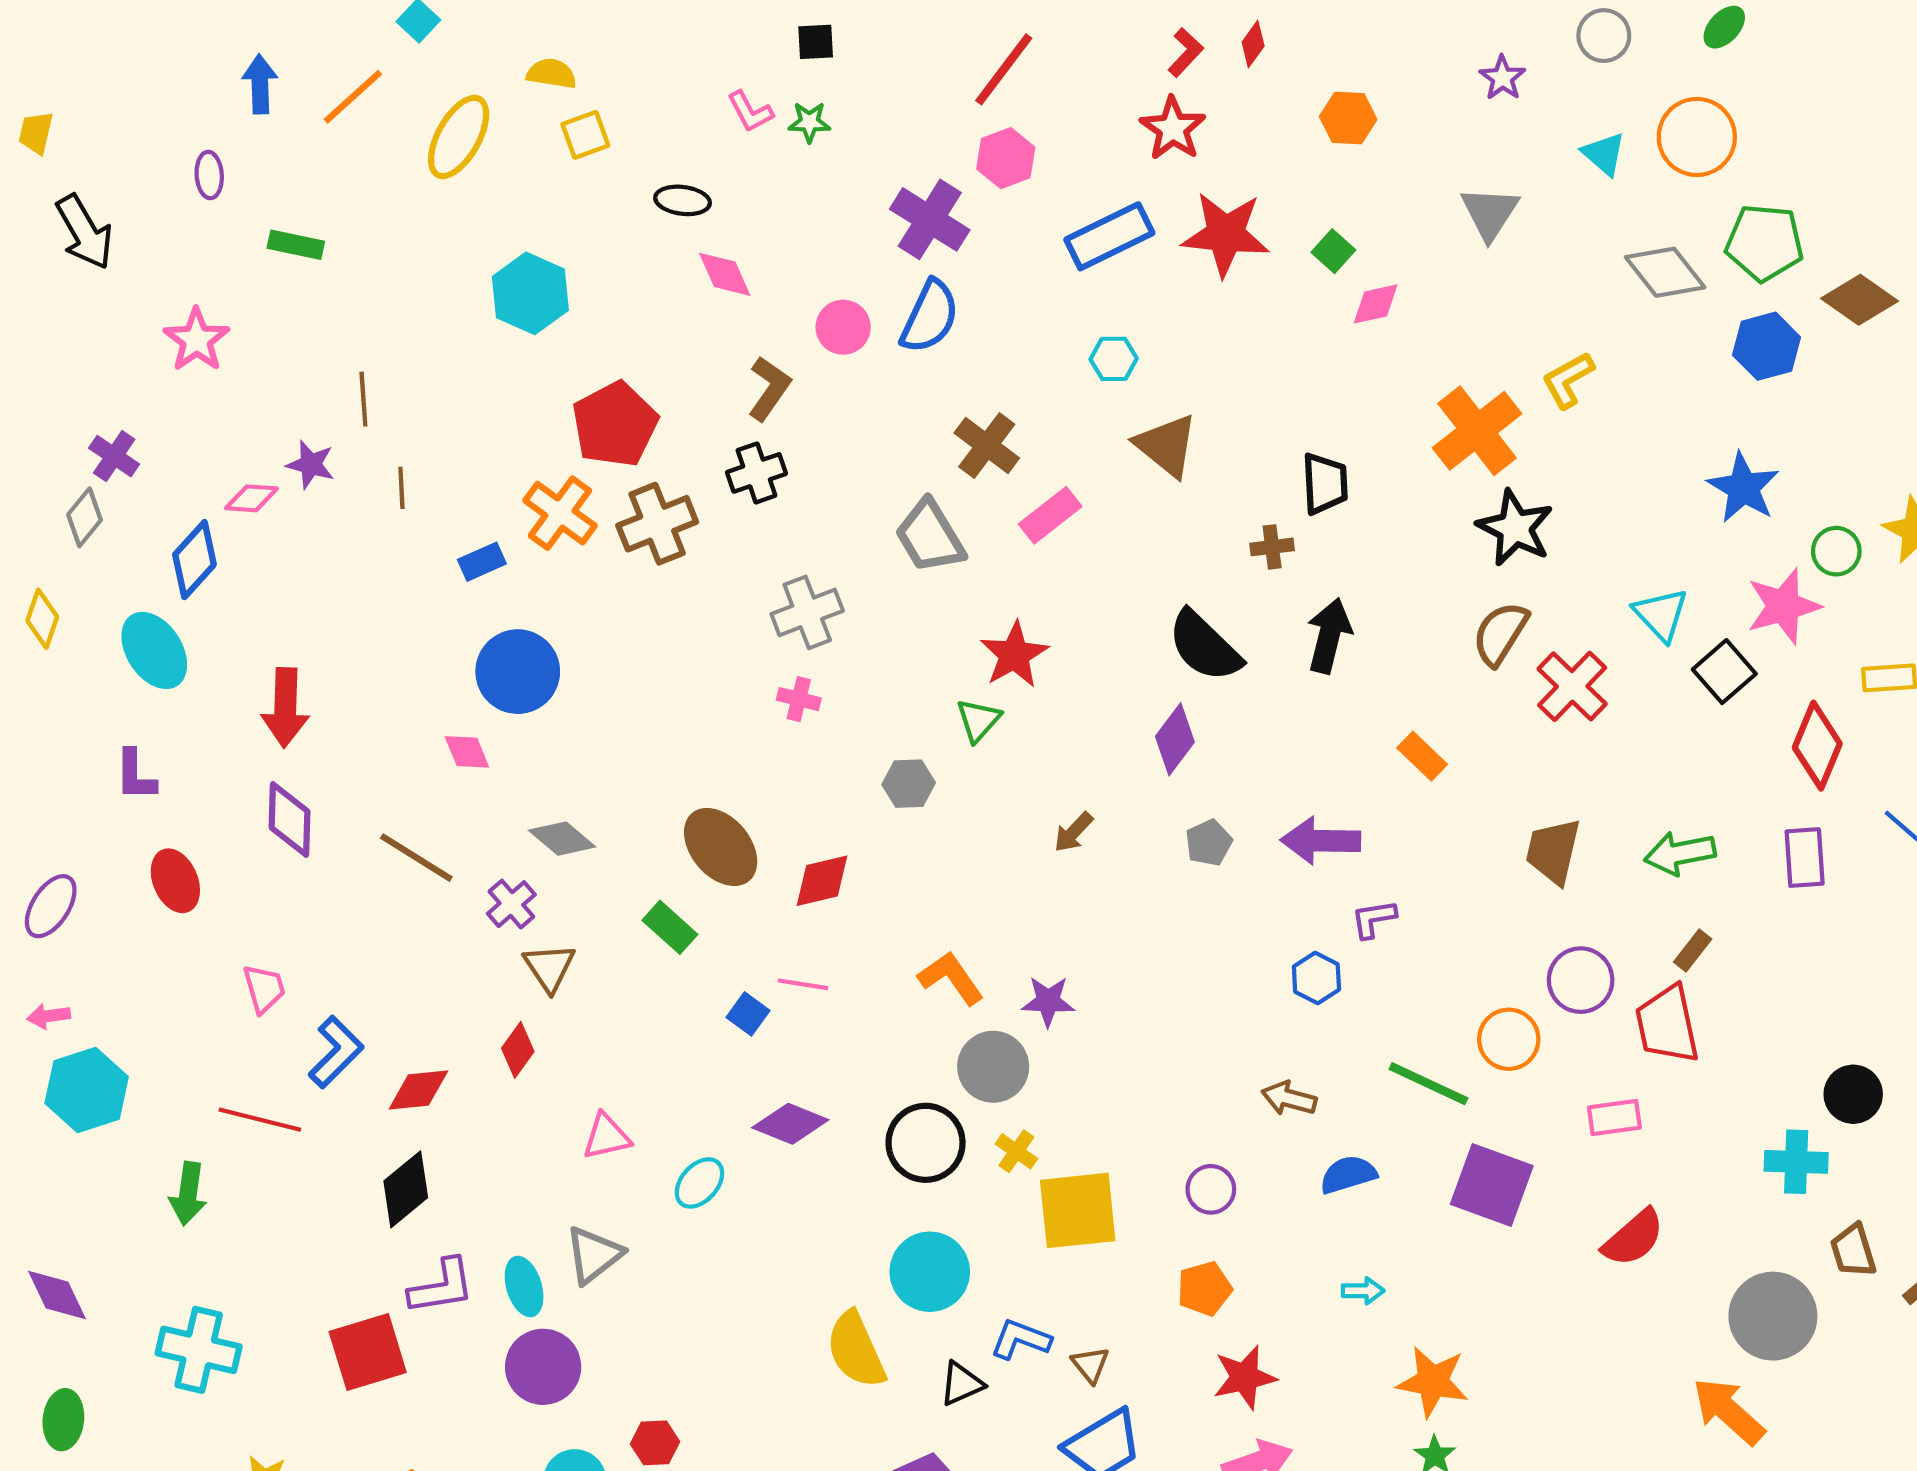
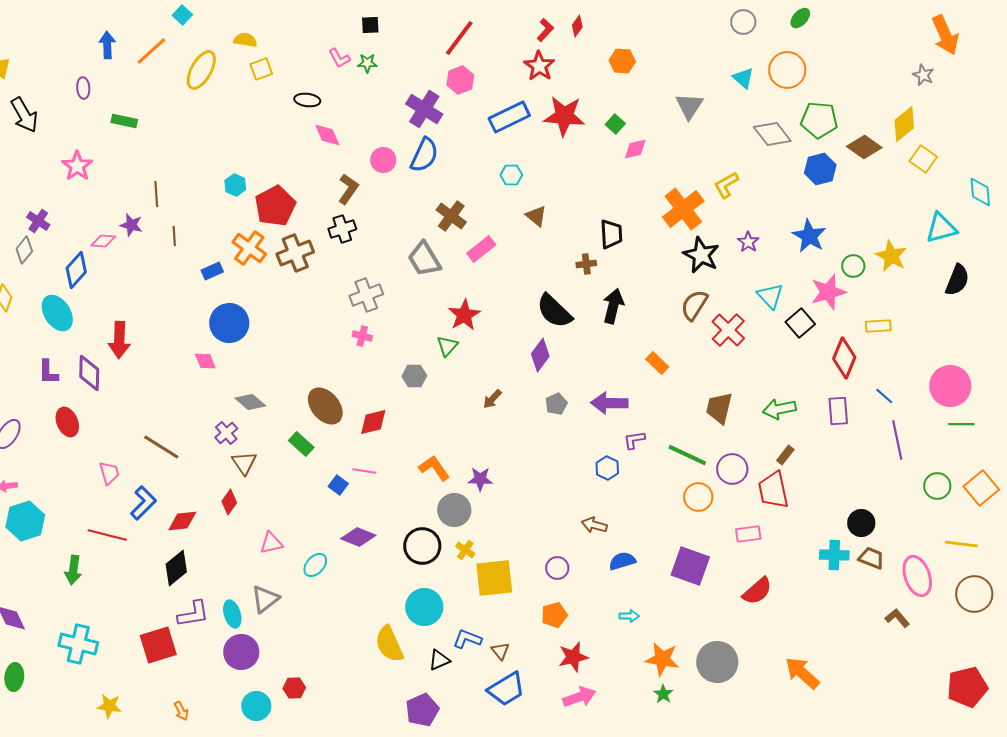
purple star: (1502, 78) -> (748, 242), moved
cyan hexagon: (530, 293) -> (235, 185), moved, size x0.6
brown triangle: (1166, 445) -> (536, 216), size x0.7
purple diamond: (289, 820) -> (89, 373), moved
brown line: (416, 858) -> (161, 447), moved
green line: (1428, 1084) -> (687, 455), moved
brown trapezoid: (1853, 1251) -> (871, 558), moved, turned 128
gray circle: (1773, 1316) -> (717, 662), moved

